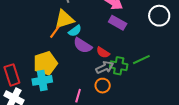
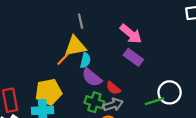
white circle: (159, 16) -> (170, 92), moved
cyan semicircle: (75, 31) -> (85, 60), turned -48
green cross: (119, 66) -> (94, 102), moved

